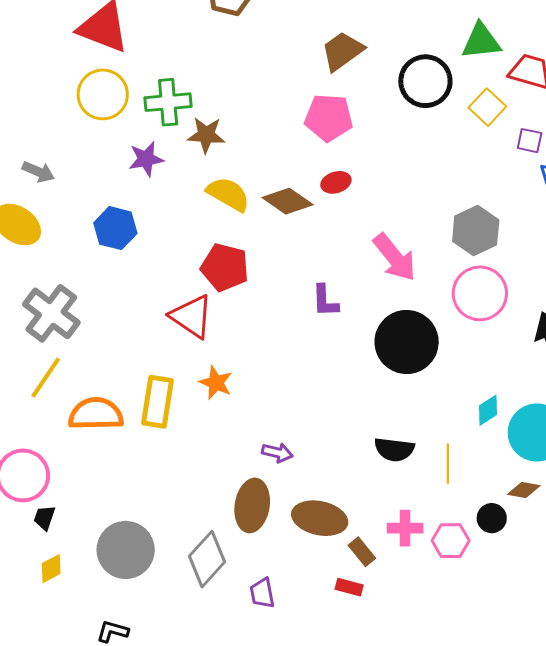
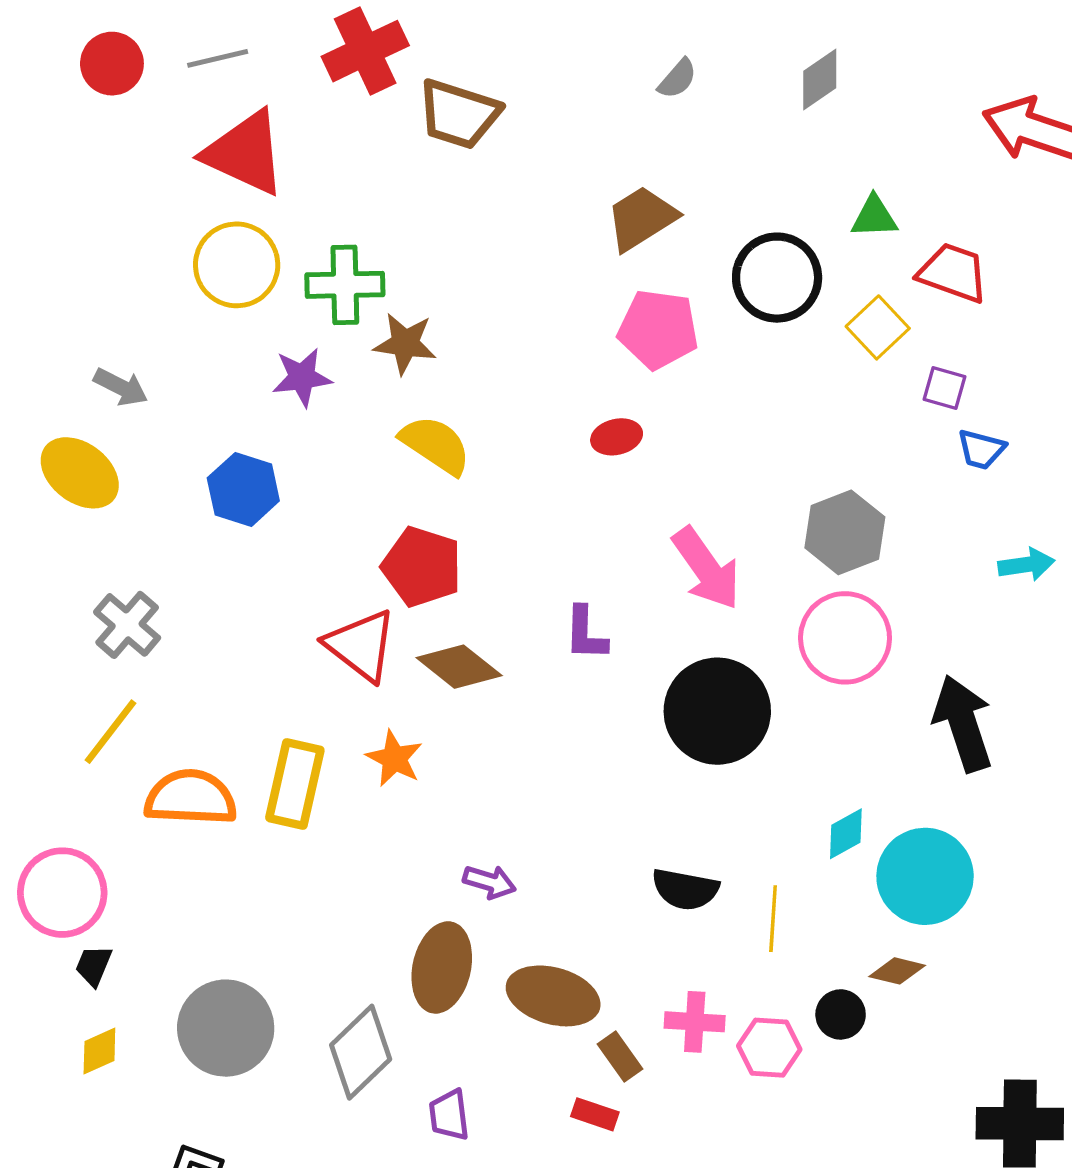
green triangle: (481, 41) -> (874, 217), size x0.7
pink pentagon: (329, 118) -> (658, 329), moved
brown diamond: (288, 201) -> (459, 667), moved
gray cross: (51, 313) -> (127, 625), size x0.7

